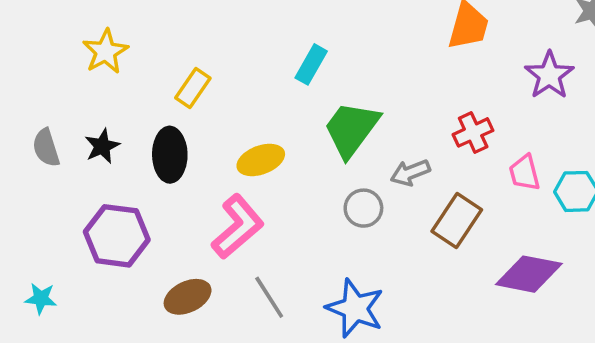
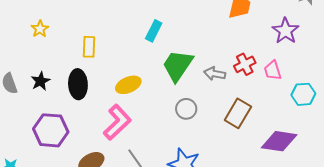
yellow star: (105, 52) -> (40, 29), size x0.7
yellow rectangle: (193, 88) -> (89, 47), turned -30
gray arrow: (410, 173) -> (215, 74), moved, turned 35
pink trapezoid: (524, 173) -> (273, 70), moved

